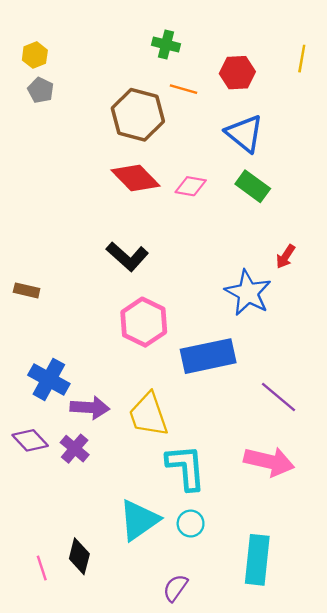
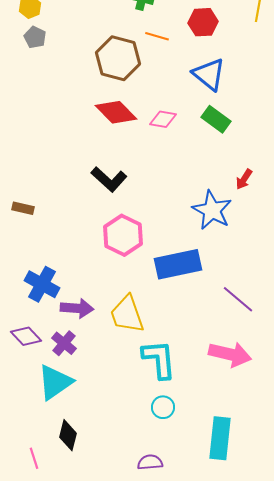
cyan triangle: (139, 520) -> (55, 382), moved
pink line: (42, 568) -> (34, 458), moved
purple semicircle: (175, 588) -> (150, 462), turned 50

